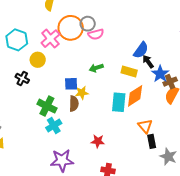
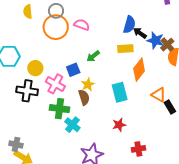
gray circle: (88, 24) -> (56, 11), moved
pink semicircle: (96, 34) -> (82, 25), turned -126
pink cross: (50, 39) -> (55, 84), moved
black cross: (22, 78) -> (27, 91), size x1.5
blue square: (71, 84) -> (73, 70), moved
cyan rectangle: (119, 102) -> (120, 92), moved

